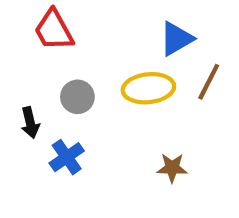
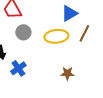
gray circle: (77, 97) -> (23, 32), moved

